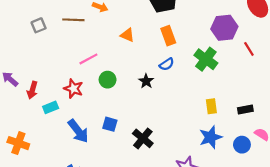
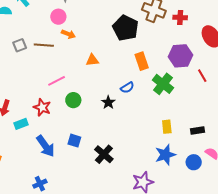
gray square: (39, 25) -> (20, 45), moved
orange triangle: (127, 35) -> (92, 60), turned -32
orange rectangle: (168, 36) -> (142, 61), moved

